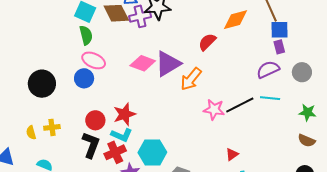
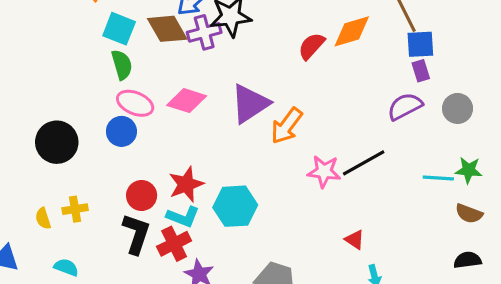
red semicircle: (207, 42) -> (311, 46), moved
pink diamond: (143, 63) -> (187, 101), moved
cyan line: (270, 98) -> (438, 178), moved
cyan hexagon: (152, 152) -> (235, 206), moved
red triangle: (232, 154) -> (355, 240), turned -48

